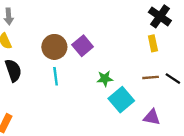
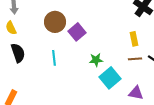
yellow rectangle: (153, 43) -> (134, 39), moved
brown circle: (54, 47) -> (55, 22), moved

